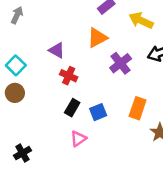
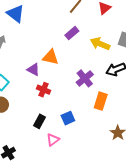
orange triangle: (97, 38) -> (51, 57), moved, turned 42
black rectangle: (72, 108) -> (39, 121), moved
orange rectangle: (138, 108) -> (101, 101), moved

